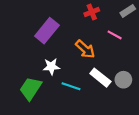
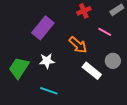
gray circle: (123, 80) -> (113, 61), moved
cyan line: (71, 86) -> (49, 91), moved
green trapezoid: (31, 88) -> (19, 68), moved

